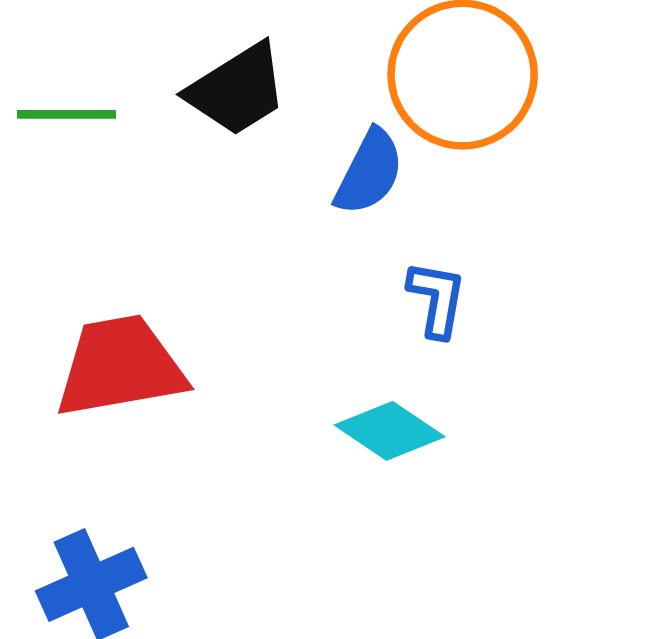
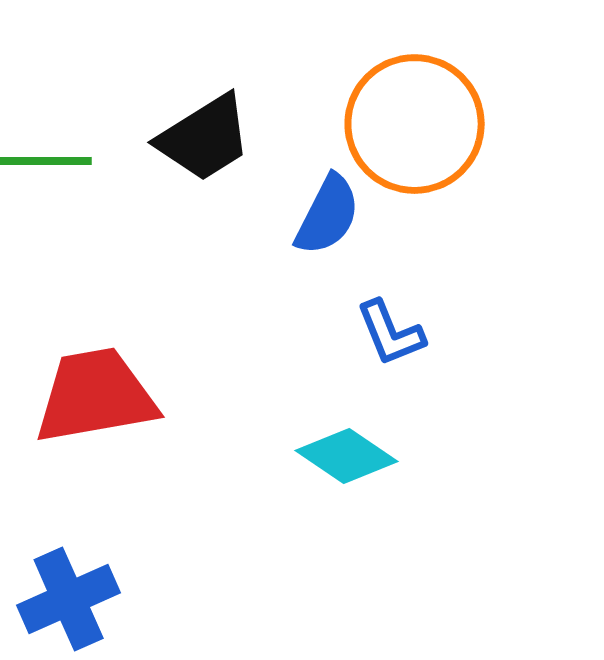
blue L-shape: (437, 299) -> (391, 333), turned 148

